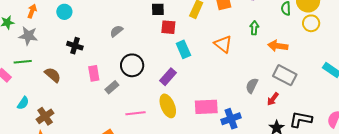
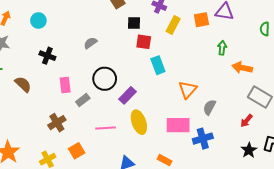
green arrow: (254, 28) -> (222, 48), moved
orange triangle: (223, 44) -> (188, 90), moved, turned 30
orange arrow: (278, 46) -> (242, 68), moved
purple rectangle: (168, 77) -> (128, 95), moved
gray semicircle: (252, 86) -> (210, 107), moved
brown cross: (45, 116) -> (57, 123), moved

